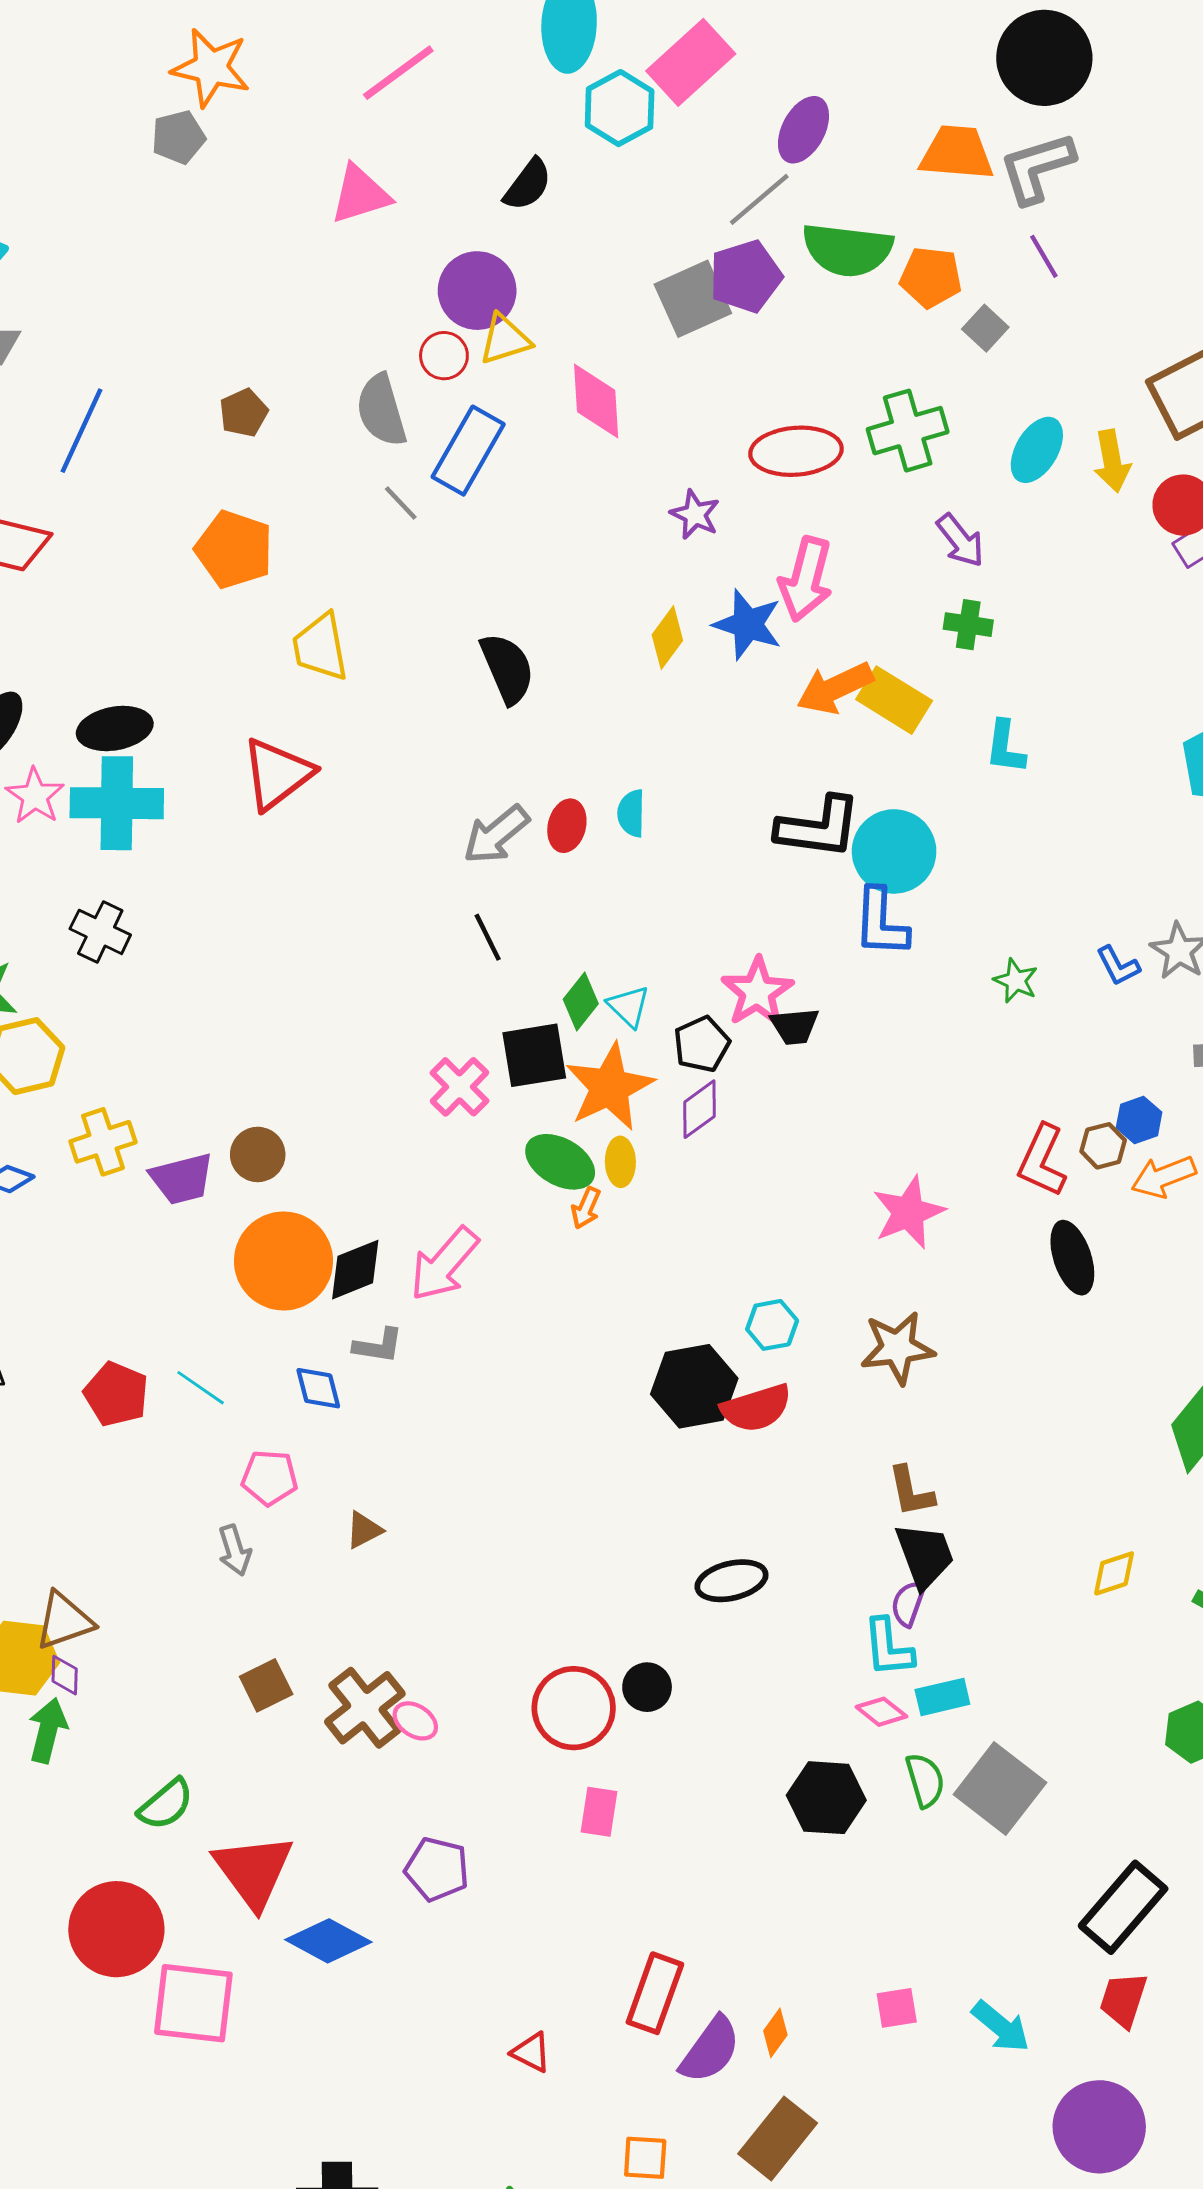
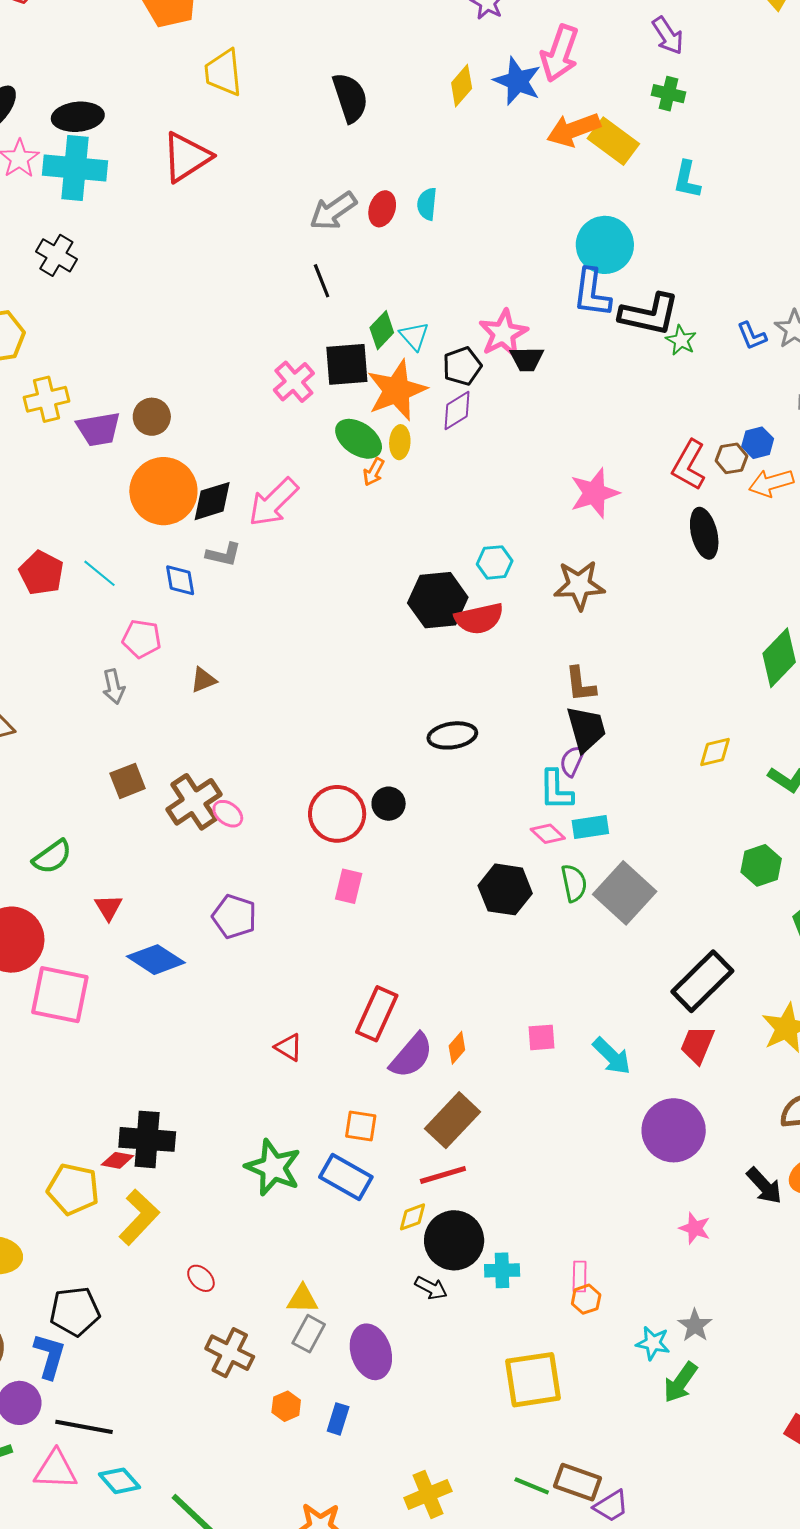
black L-shape: (819, 827) -> (649, 314), moved
red triangle: (253, 1871) -> (108, 907), size x0.5

